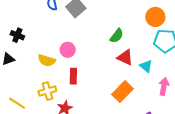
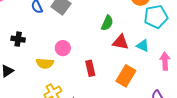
black cross: (17, 35) -> (18, 39), moved
red rectangle: (73, 76) -> (90, 68), moved

